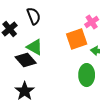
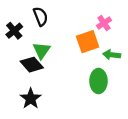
green triangle: (35, 47) -> (42, 50), turned 36

